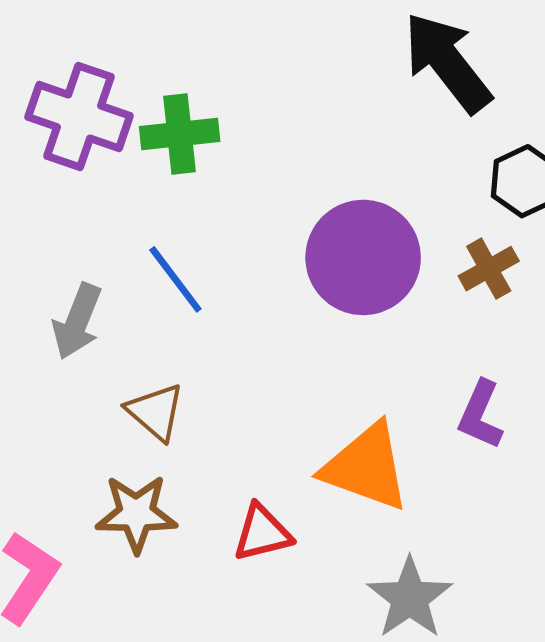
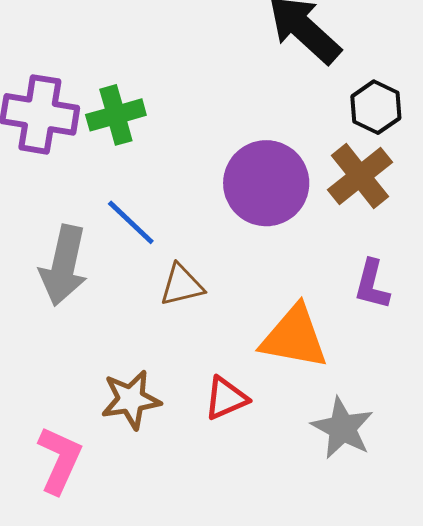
brown cross: (489, 269) -> (360, 176), size x1.5
gray arrow: (77, 321) -> (64, 265), size x1.4
brown triangle: (155, 412) -> (182, 285), moved, turned -45

